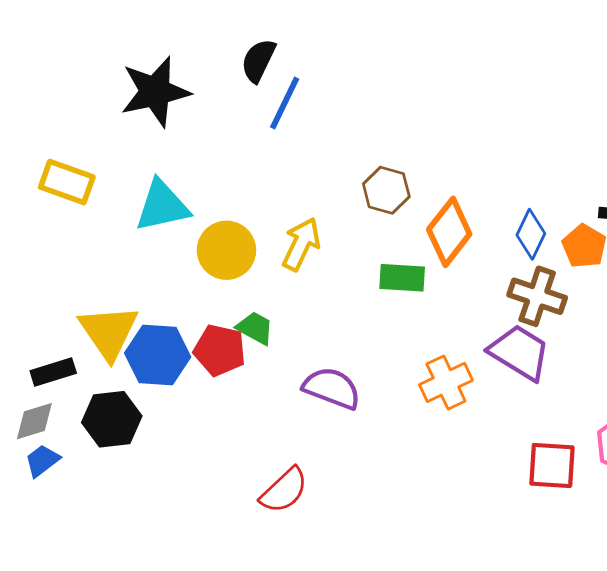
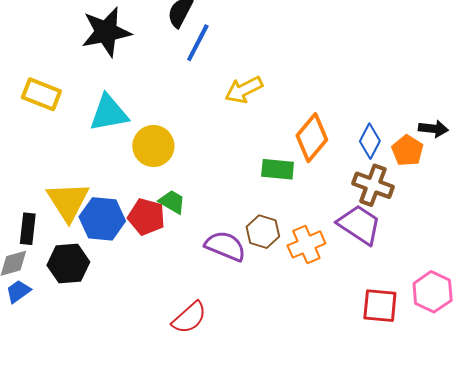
brown hexagon: (386, 190) -> (263, 232), moved
yellow arrow: (301, 244) -> (244, 90), moved, turned -144
black rectangle: (53, 372) -> (28, 229), turned -68

